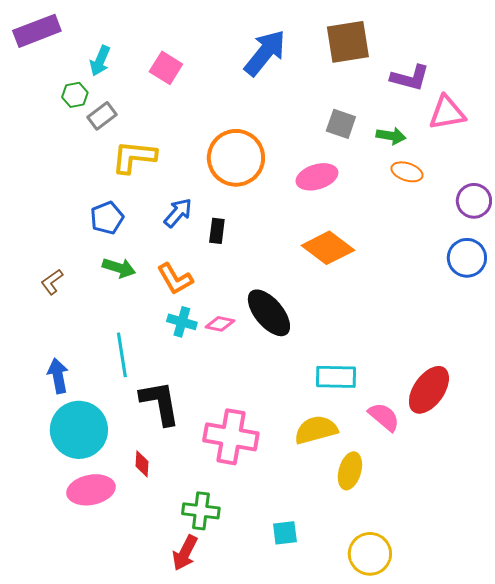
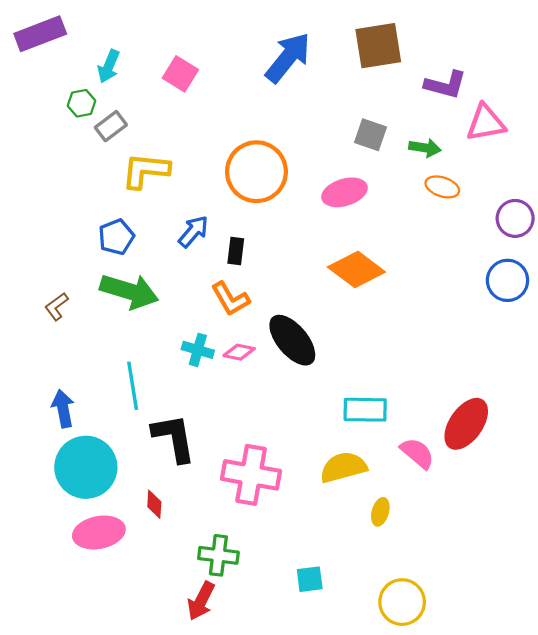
green arrow: (119, 268) -> (129, 291), size x1.6
orange L-shape: (175, 279) -> (230, 299), moved
yellow ellipse: (350, 471) -> (380, 512), size x0.7

